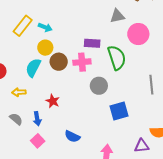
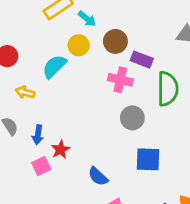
brown circle: (59, 62) -> (115, 41), moved
red star: (53, 101) -> (61, 150), moved
blue semicircle: (72, 136) -> (98, 176), moved
pink square: (38, 141) -> (41, 166), moved

